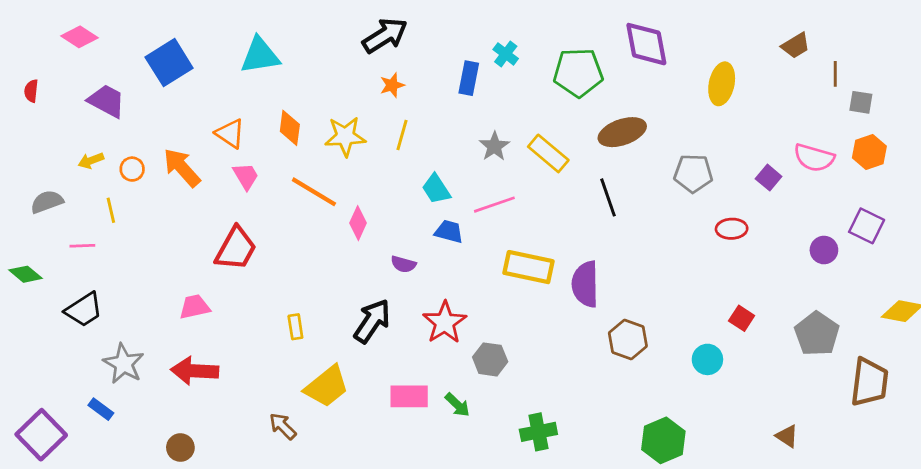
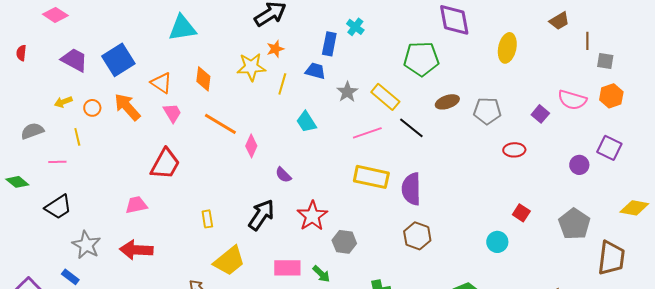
blue square: (169, 63) -> (118, 60), moved
green pentagon: (578, 72) -> (421, 59), moved
brown ellipse: (622, 132) -> (447, 102), moved, size x0.7
yellow star: (345, 136) -> (251, 67), moved
black line: (608, 197) -> (411, 128), moved, turned -32
pink line: (494, 205) -> (367, 133), moved
blue trapezoid: (449, 232) -> (315, 71), moved
purple semicircle: (403, 264) -> (283, 175), turned 30
brown hexagon: (628, 340) -> (417, 236), moved

